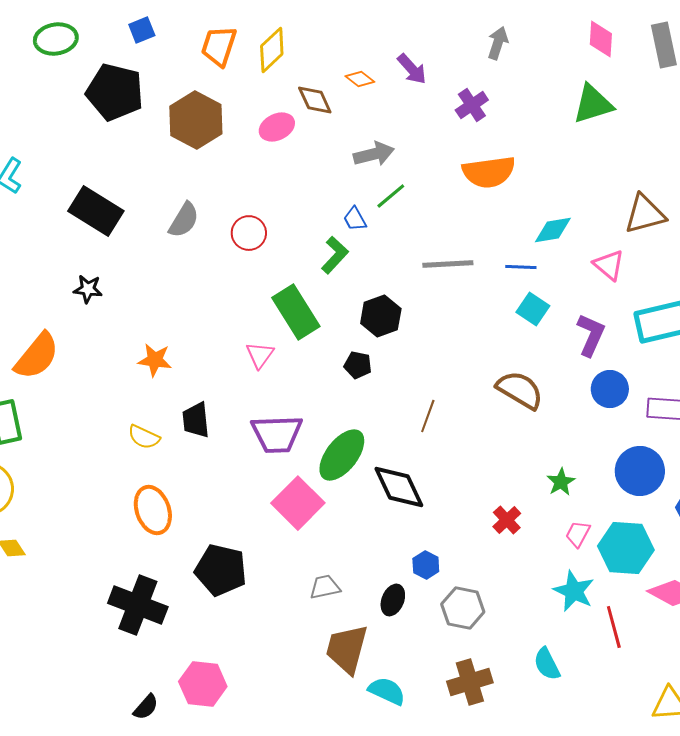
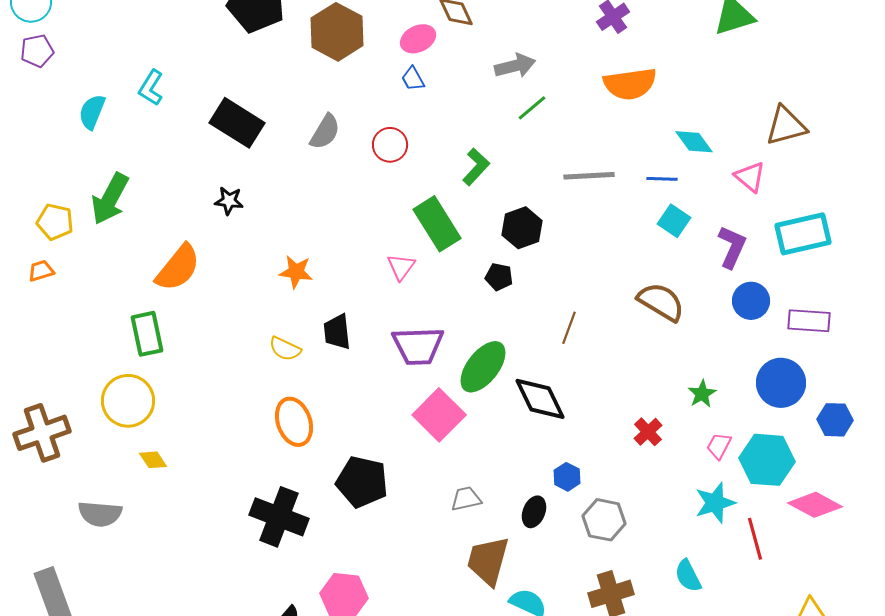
blue trapezoid: (355, 219) -> (413, 79), moved
cyan diamond: (553, 230) -> (694, 142), turned 63
cyan star: (574, 591) -> (715, 503), turned 30

